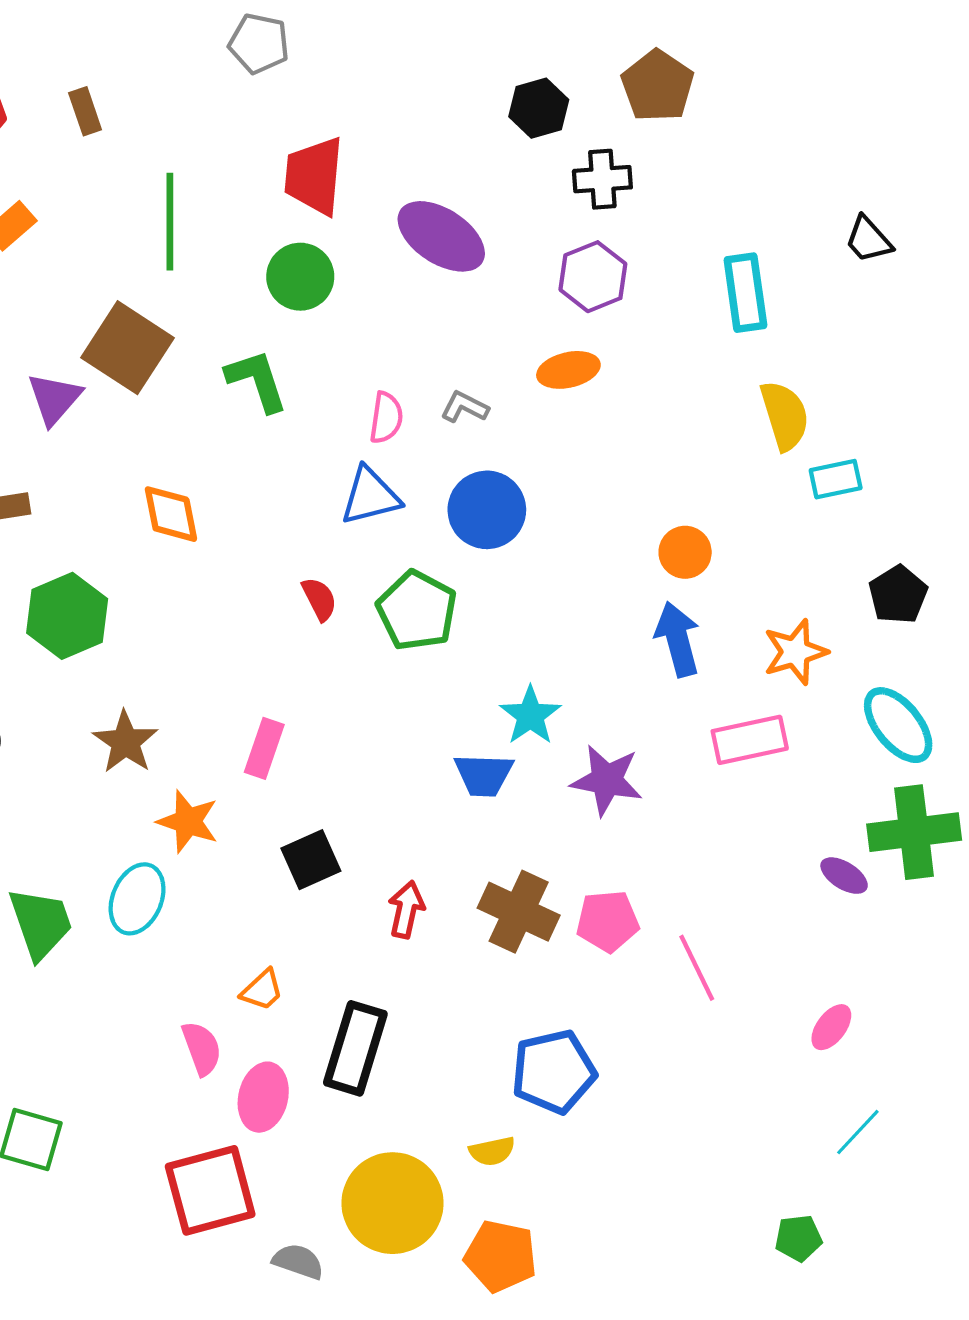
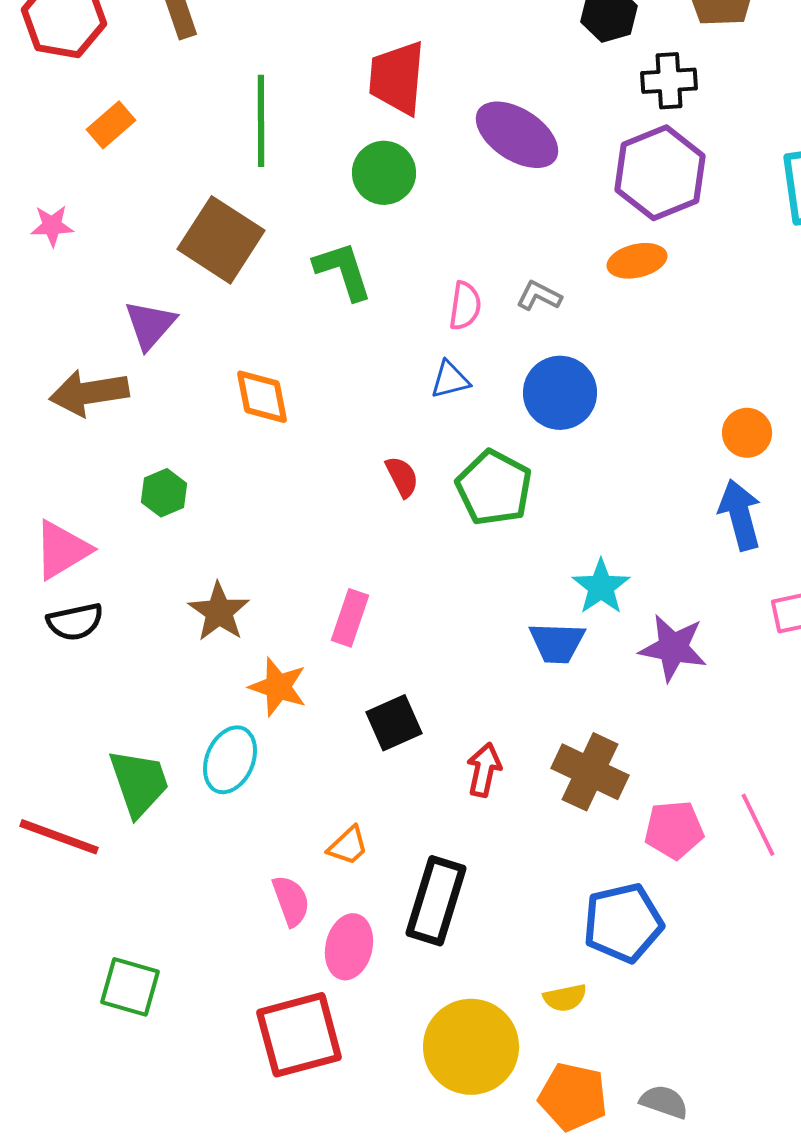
purple hexagon: (593, 277) -> (660, 173), size x1.4
purple triangle: (54, 399) -> (150, 325), moved
blue triangle: (370, 496) -> (450, 380), size x0.7
green hexagon: (67, 616) -> (164, 493), size x0.6
pink pentagon: (608, 921) -> (674, 830), moved
gray semicircle: (298, 1261) -> (664, 1102), moved

